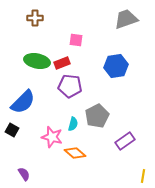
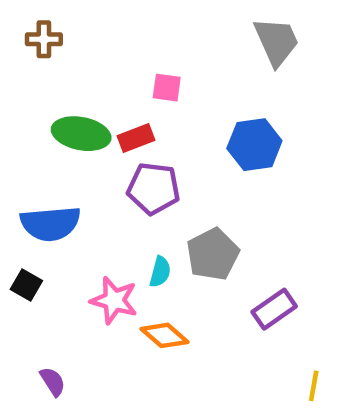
brown cross: (35, 18) -> (44, 39), moved
gray trapezoid: (126, 19) -> (276, 41), turned 85
blue semicircle: (23, 102) -> (50, 224), turned 40

